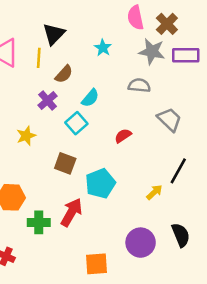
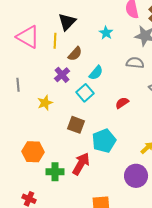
purple circle: (141, 243) -> (136, 176), moved

